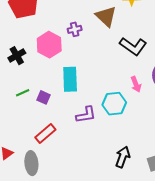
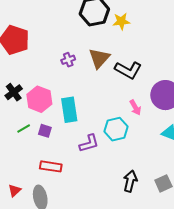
brown triangle: (106, 16) -> (99, 58), moved, turned 35
pink hexagon: (49, 45) -> (39, 99), moved
red rectangle: (45, 134) -> (51, 166), turned 55

